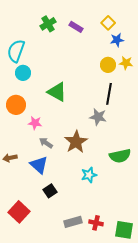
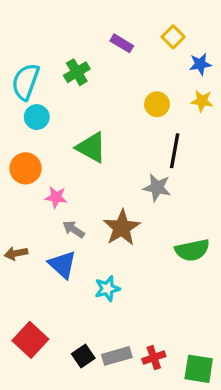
green cross: (48, 24) -> (77, 72), moved
blue star: (117, 40) -> (200, 64), moved
yellow circle: (108, 65) -> (157, 104), moved
cyan star: (89, 175) -> (107, 289), moved
black square: (50, 191) -> (83, 356), moved
red cross: (96, 223) -> (154, 358), turned -32

